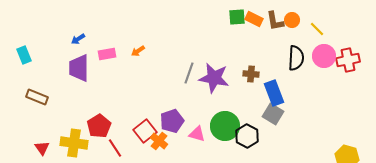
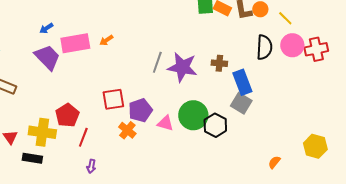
pink rectangle: (107, 54) -> (75, 43), size x1.6
purple trapezoid: (79, 68) -> (47, 57), turned 136
red square: (145, 131) -> (113, 99), moved, turned 30
red line: (115, 148) -> (83, 137), turned 54

